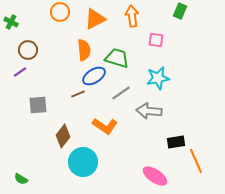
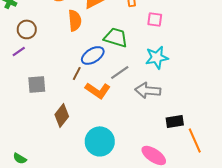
orange semicircle: (84, 50) -> (75, 20), moved
brown line: (78, 94) -> (77, 73), turned -40
orange L-shape: (105, 126) -> (98, 90), moved
cyan circle: (83, 162) -> (100, 141), moved

